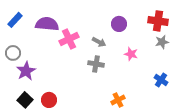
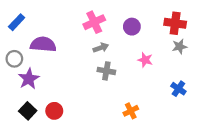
purple semicircle: (47, 24) -> (43, 44), moved
pink cross: (69, 39) -> (94, 22), moved
gray arrow: (99, 42) -> (101, 48), moved, turned -48

